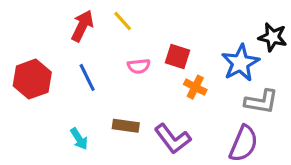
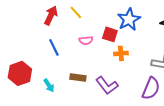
blue star: (240, 63) -> (129, 19), moved
red hexagon: (32, 79) -> (20, 73), moved
orange cross: (195, 87) -> (121, 53), turned -32

